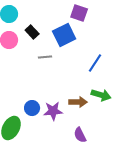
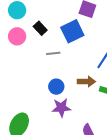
brown arrow: (78, 102) -> (86, 82), moved
blue circle: (32, 108) -> (56, 87), moved

